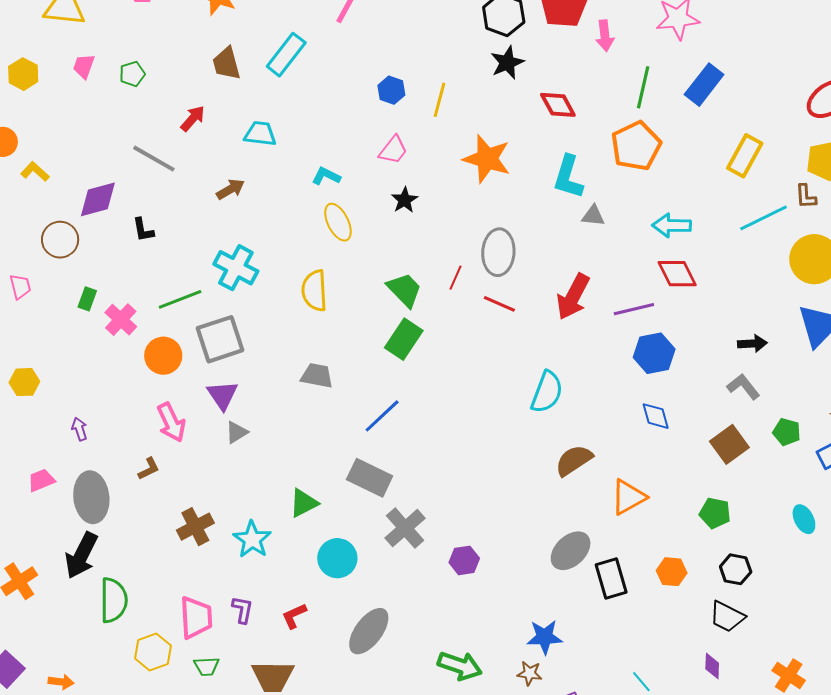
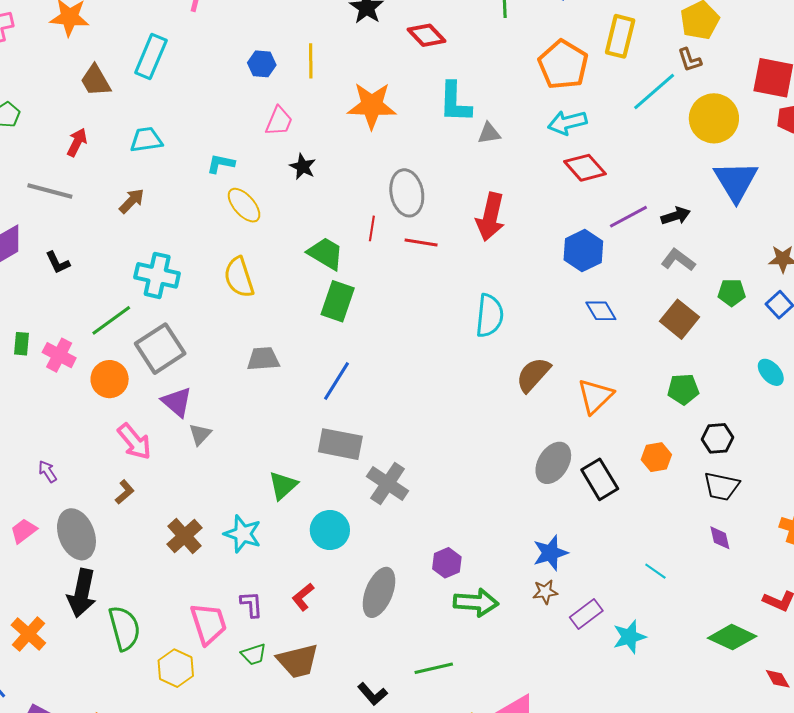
orange pentagon: (636, 146) -> (563, 65), moved
purple line: (634, 309) -> (628, 217), moved
purple hexagon: (464, 560) -> (447, 563), moved
green trapezoid: (206, 666) -> (254, 654), moved

